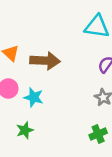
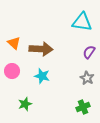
cyan star: (34, 97) -> (42, 76), moved

